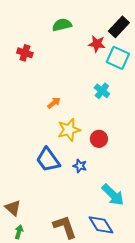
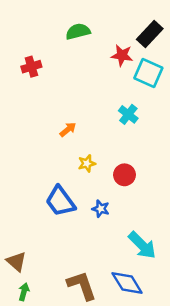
red cross: (25, 53) -> (31, 67), turned -35
yellow star: (69, 130) -> (87, 163), size x0.6

